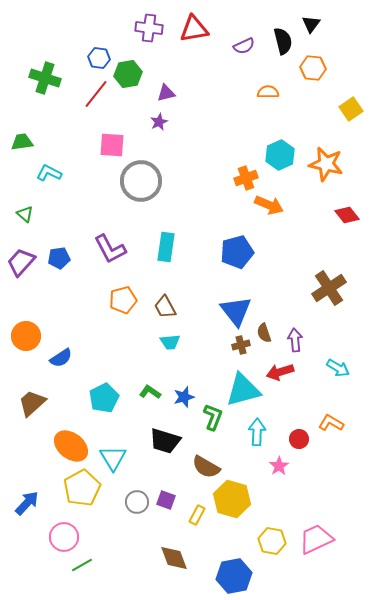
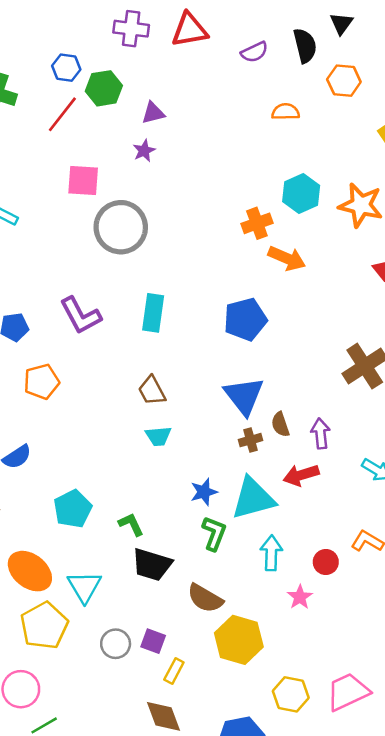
orange pentagon: (123, 300) -> (42, 382), moved
green L-shape: (150, 392) -> (131, 524), moved, turned 30
blue star: (184, 397) -> (204, 492), moved
yellow rectangle: (197, 515) -> (174, 671), moved

